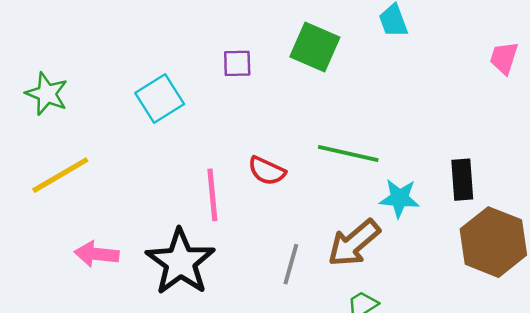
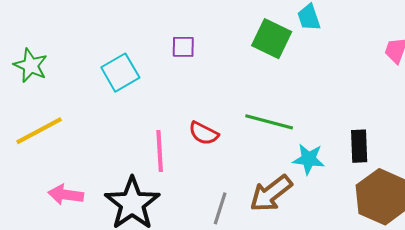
green square: (315, 47) -> (272, 39), moved

